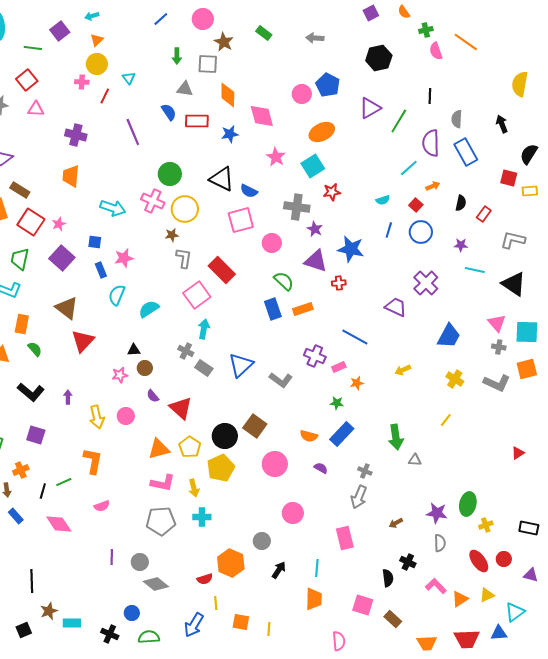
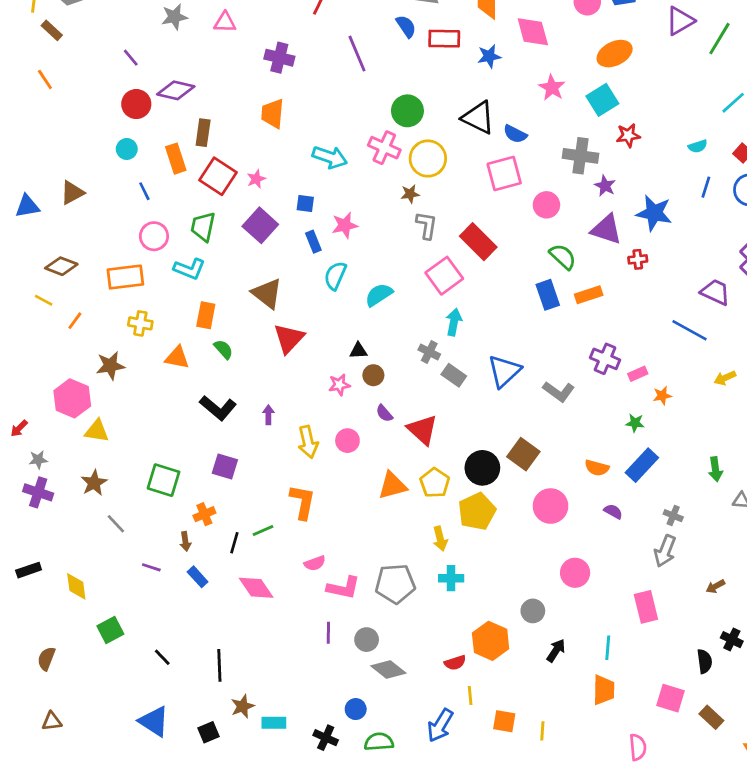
brown rectangle: (20, 190) -> (203, 133), turned 66
blue line: (355, 337) -> (690, 330), moved
green arrow: (396, 437) -> (715, 469), size x0.7
pink L-shape: (163, 483) -> (343, 588), moved

